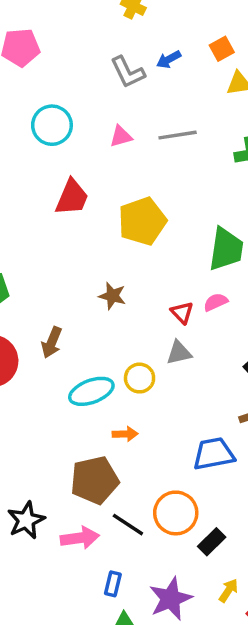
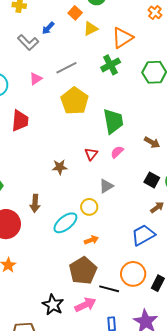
yellow pentagon: (142, 221) -> (75, 101), moved
red triangle: (182, 313) -> (91, 154), moved, turned 40

